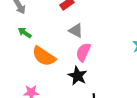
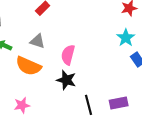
gray triangle: (76, 31) -> (37, 41), moved

